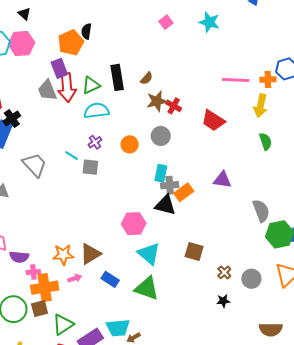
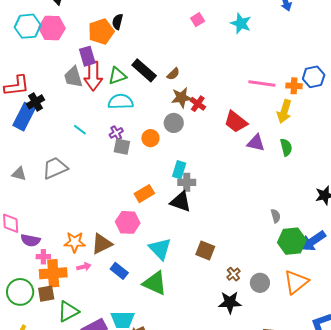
black rectangle: (117, 77) -> (144, 70), turned -45
gray circle: (161, 136) -> (174, 123), moved
cyan line: (72, 156) -> (80, 130), moved
gray trapezoid: (34, 165) -> (55, 168), moved, turned -76
gray square: (90, 167) -> (122, 147), moved
purple triangle: (222, 180) -> (256, 143), moved
orange rectangle: (184, 192) -> (144, 194), moved
gray semicircle: (261, 211) -> (276, 216), size x0.6
pink hexagon: (134, 224) -> (128, 222), moved
black star: (223, 301) -> (230, 302), size x1.6

